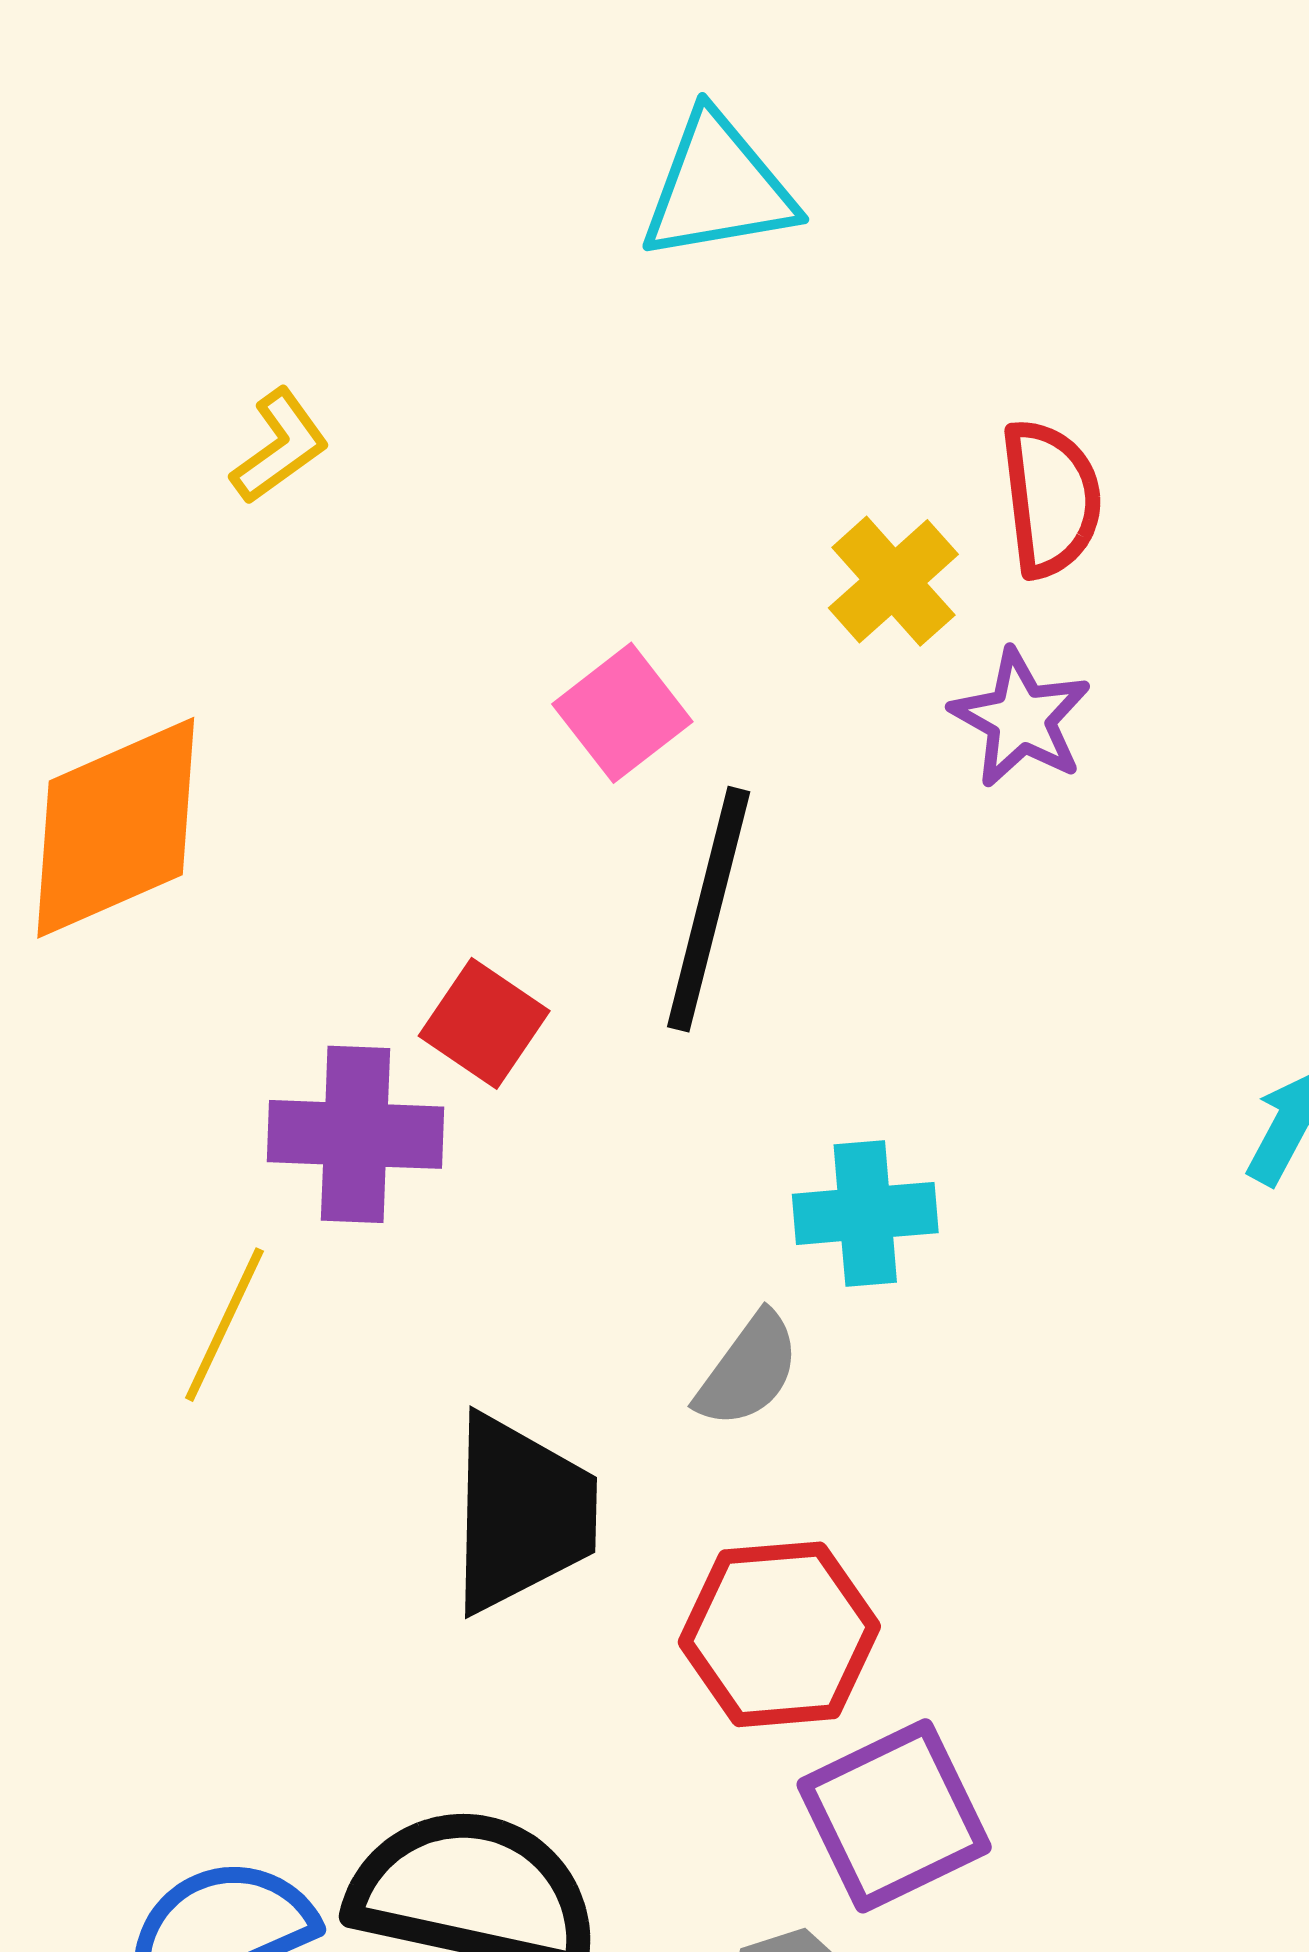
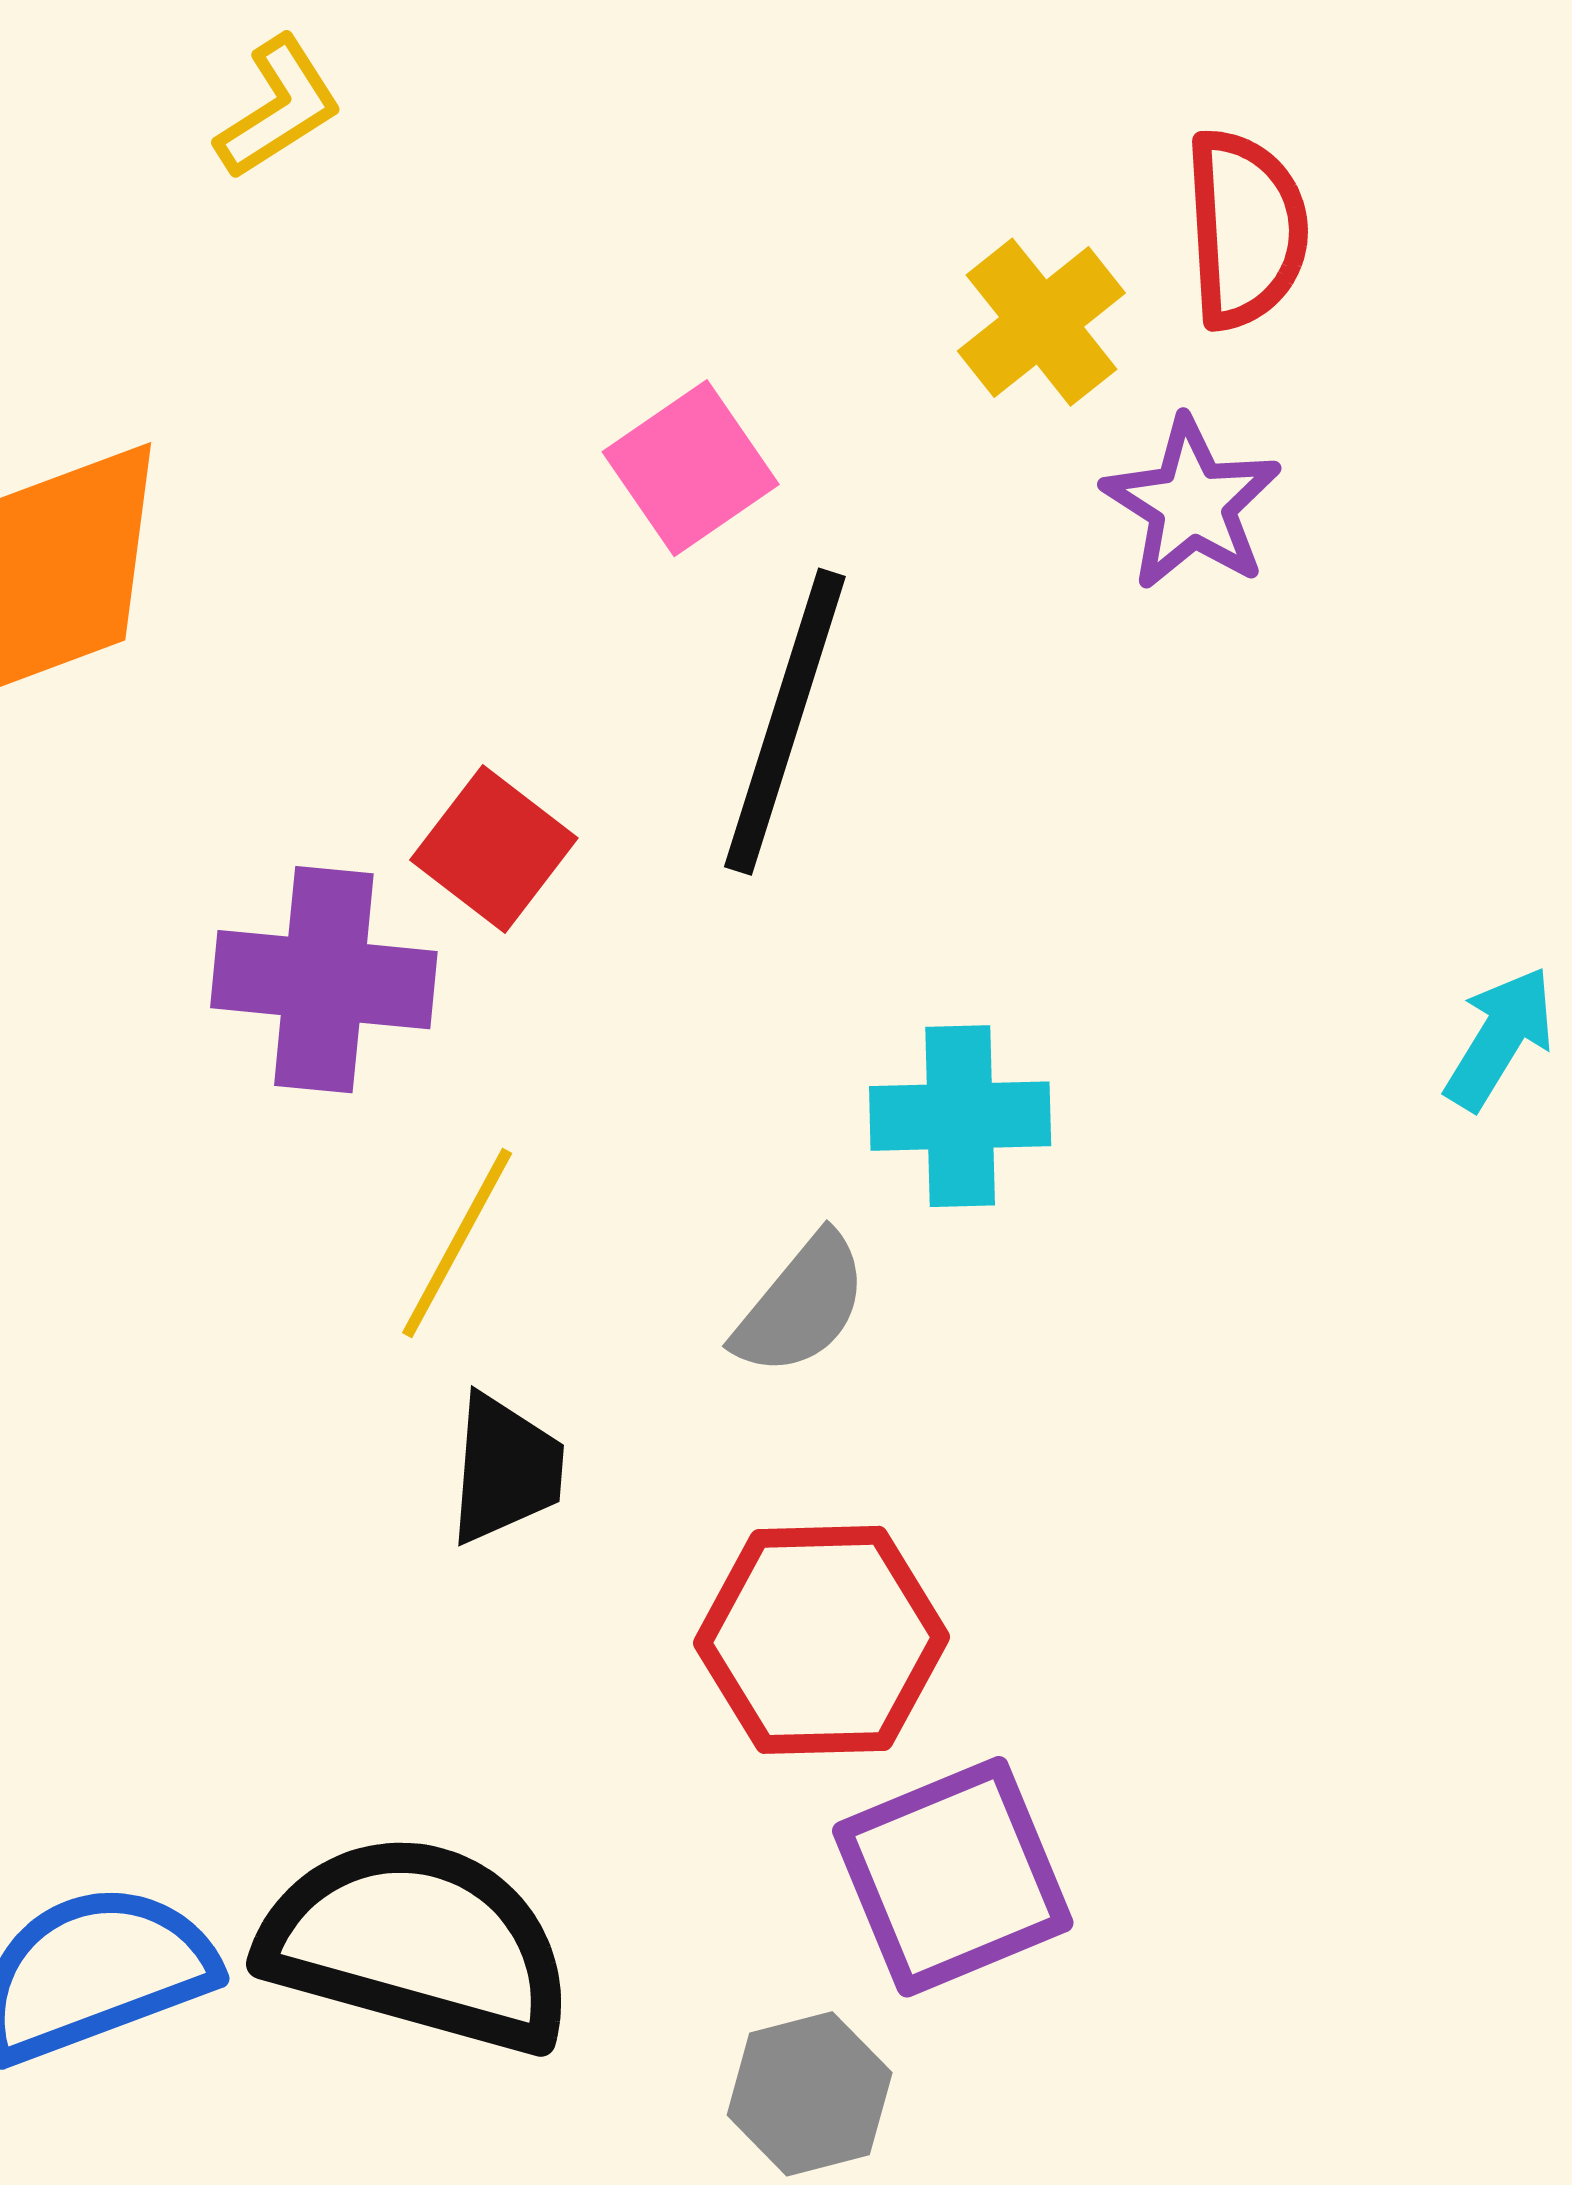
yellow line: (224, 1325) -> (457, 1243), moved
black trapezoid: (521, 1513) -> (505, 1469), size x0.6

